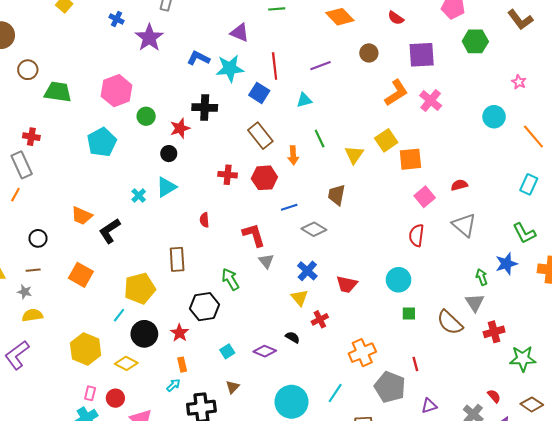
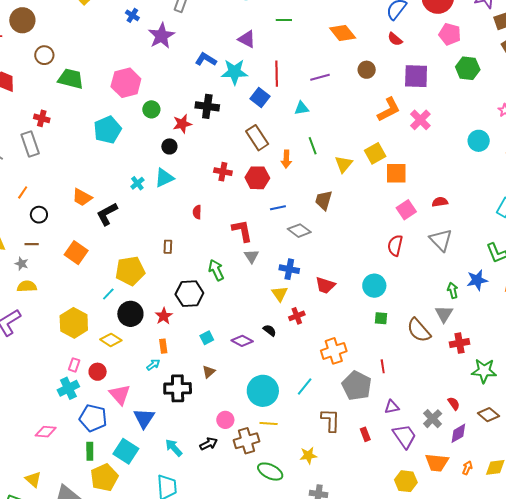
orange line: (15, 195) -> (23, 192), moved
brown rectangle: (177, 259) -> (168, 247), size x0.6
blue cross: (307, 271) -> (289, 269), turned -36

